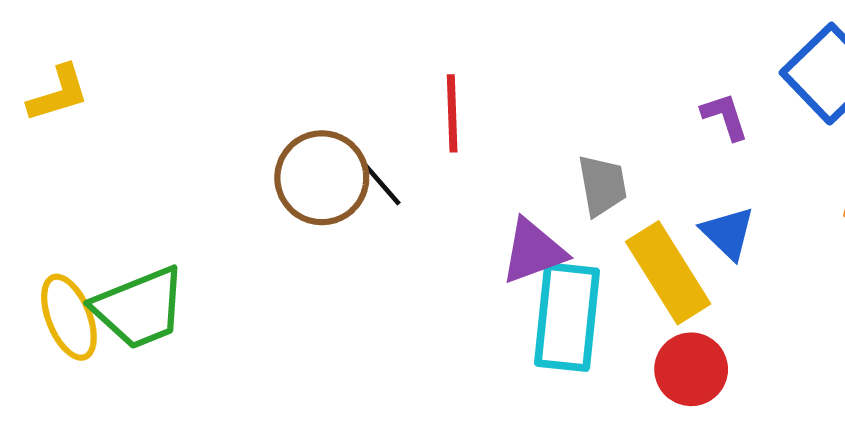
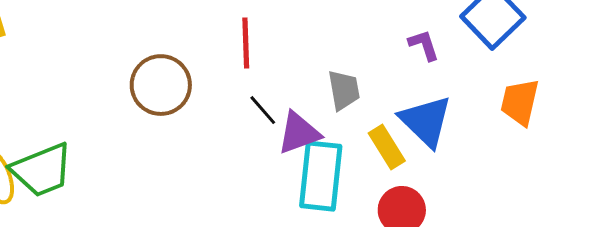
black line: (382, 184) -> (263, 110), moved
blue triangle: (728, 233) -> (426, 121), size x1.5
yellow rectangle: (668, 273) -> (387, 147), size x0.7

